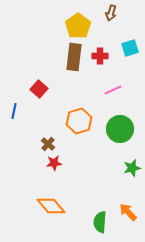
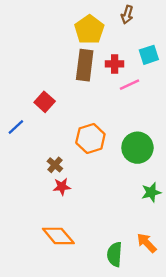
pink line: (113, 90) -> (129, 85), moved
blue line: (14, 111) -> (16, 127), turned 35

